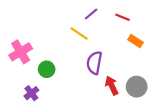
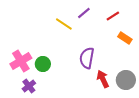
red line: (123, 17) -> (113, 16), turned -56
yellow line: (79, 33) -> (64, 24), moved
pink cross: (21, 52) -> (21, 61), moved

